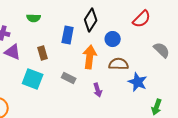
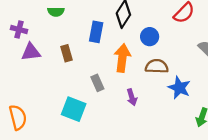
purple triangle: (13, 52) -> (31, 52), turned -30
gray rectangle: (69, 78) -> (97, 83), turned 40
cyan square: (33, 79) -> (74, 109), moved

